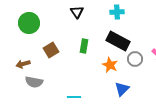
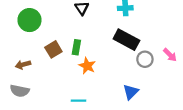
green rectangle: (84, 46) -> (76, 47), moved
orange star: (110, 65) -> (87, 66), moved
gray semicircle: (34, 82) -> (20, 91), moved

